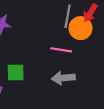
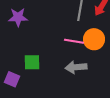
orange circle: (80, 28) -> (94, 39), moved

